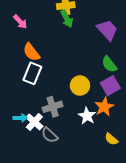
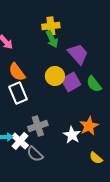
purple trapezoid: (107, 30) -> (78, 54), moved
white rectangle: (32, 73) -> (18, 93), turned -45
yellow circle: (80, 86) -> (55, 76), moved
purple square: (110, 86) -> (71, 82), moved

